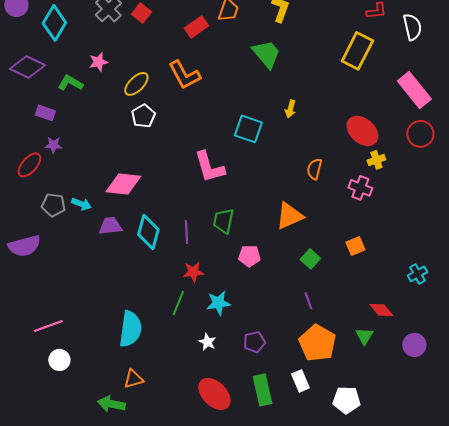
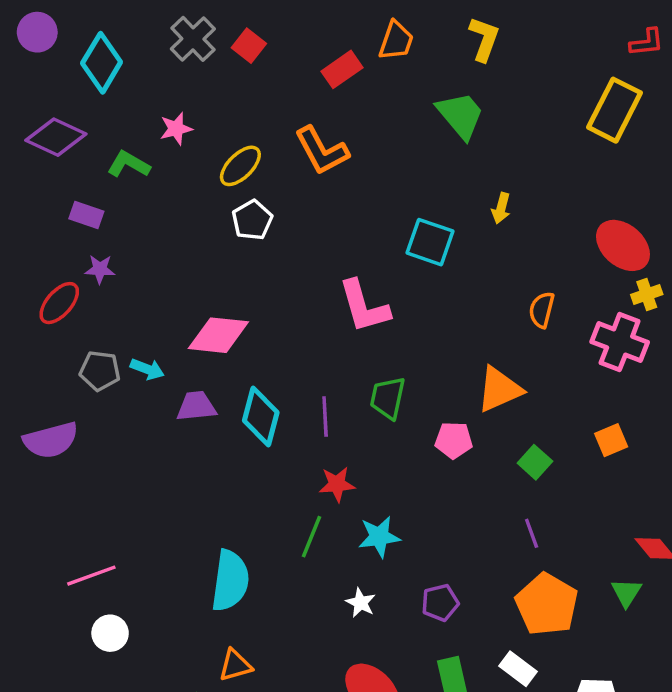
pink cross: (360, 188) -> (620, 342), size x1.4
pink pentagon: (249, 256) -> (454, 440), moved
white rectangle: (300, 381) -> (518, 669), turned -30

